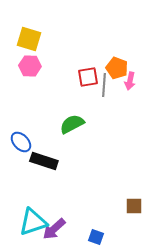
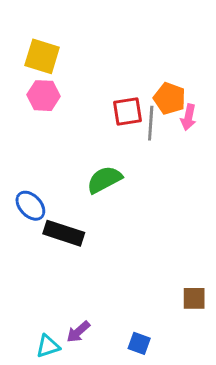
cyan triangle: (33, 222) -> (48, 346), moved, size x0.6
purple arrow: (54, 229) -> (78, 332), size x0.7

